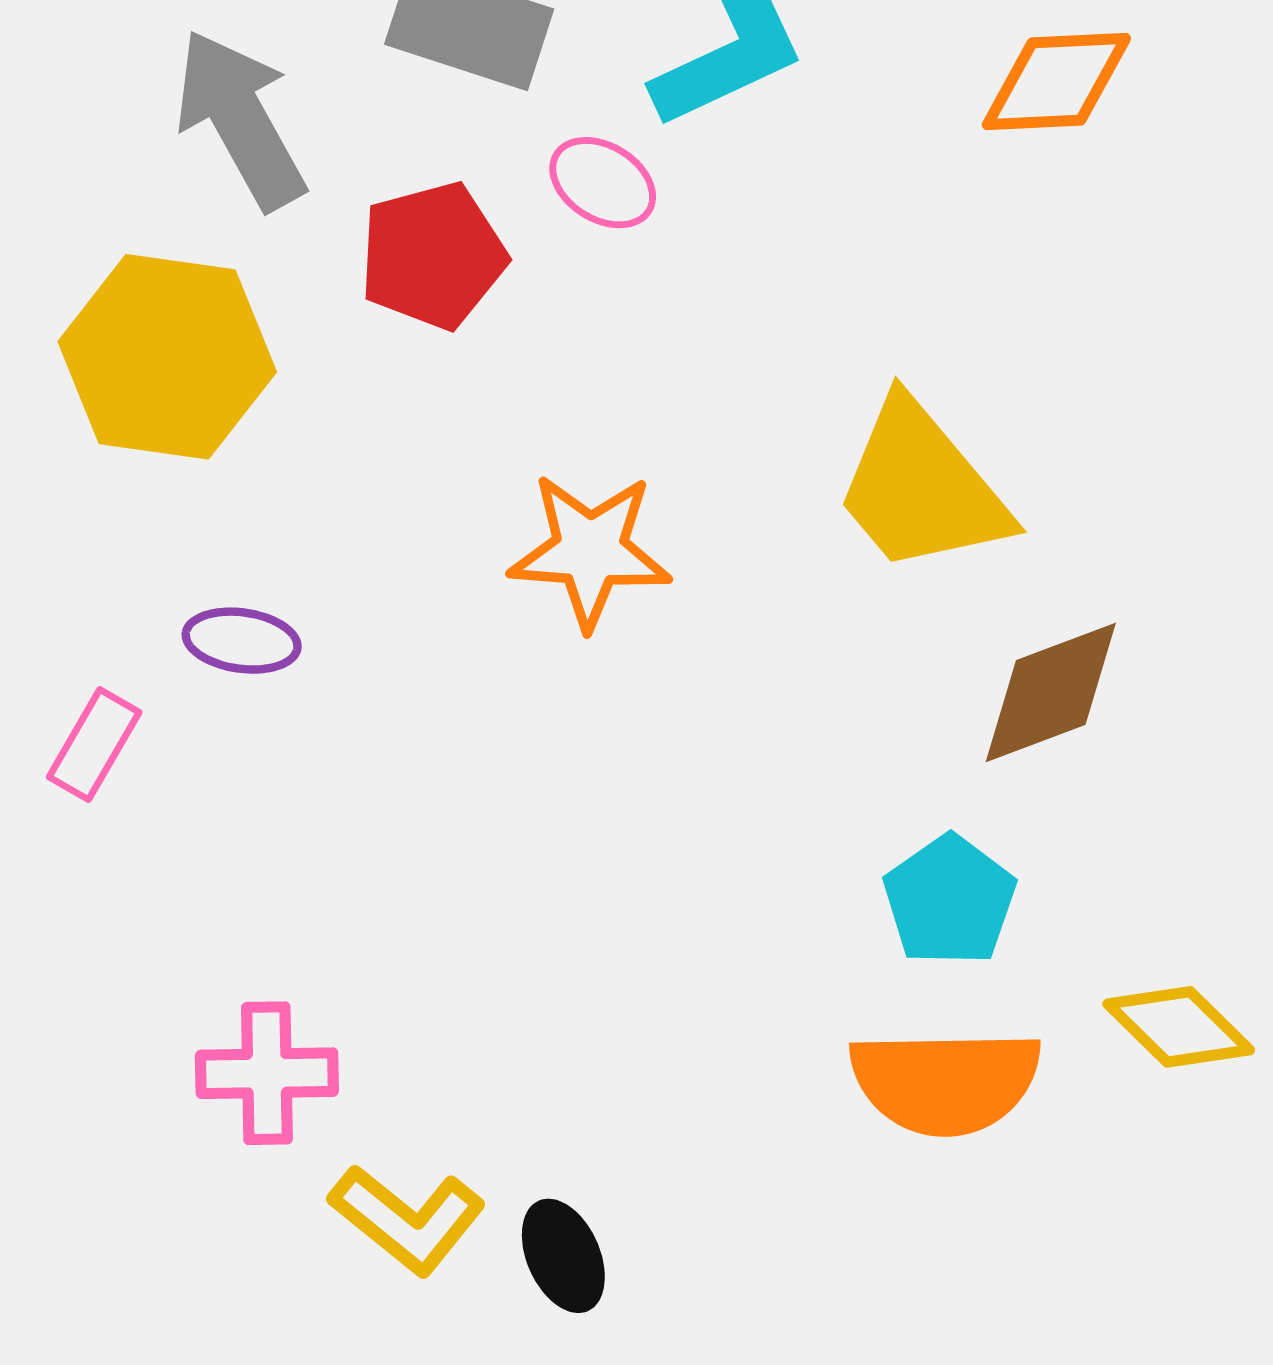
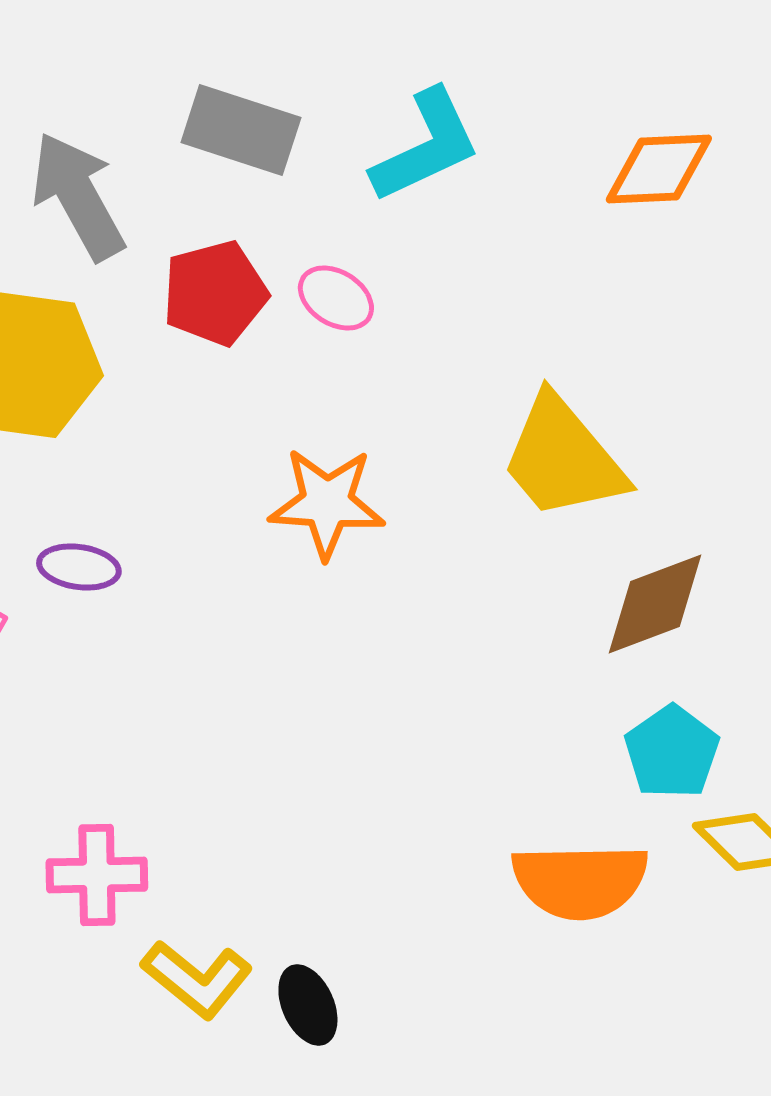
pink ellipse: (603, 183) -> (336, 298), moved
cyan pentagon: (950, 900) -> (672, 752), moved

